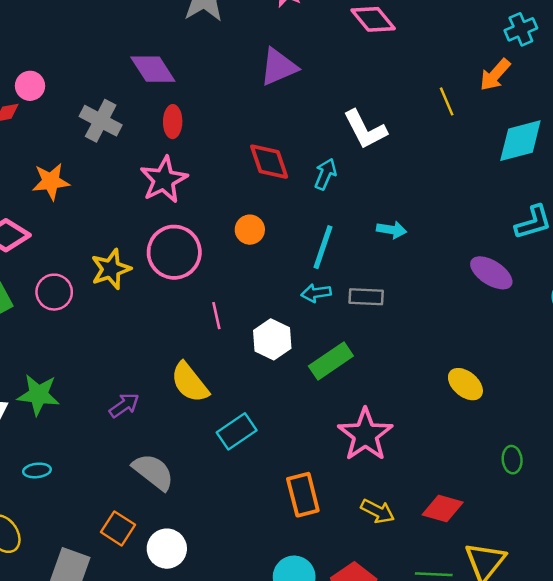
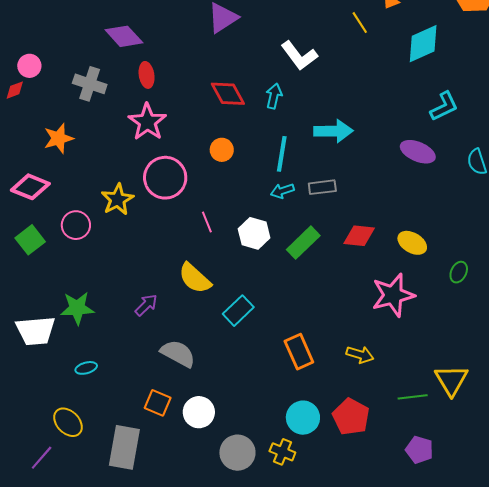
cyan arrow: (392, 230) -> (333, 131), size x1.6
pink star: (365, 435) -> (393, 295), moved, turned 30
green ellipse: (512, 460) -> (459, 272), moved, turned 40
red diamond: (443, 508) -> (359, 236), moved

